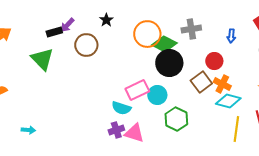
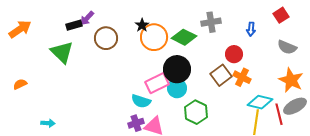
black star: (106, 20) -> (142, 25), moved
orange circle: (147, 34) -> (154, 37), moved
black circle: (169, 63) -> (177, 69), moved
cyan diamond: (228, 101) -> (260, 102), moved

